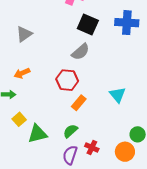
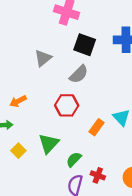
gray triangle: (24, 34) -> (43, 58), moved
orange rectangle: (79, 103) -> (97, 127), moved
green triangle: (37, 134) -> (49, 143), moved, turned -30

